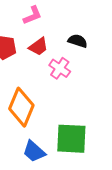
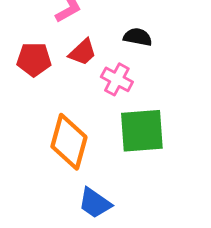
green square: (71, 139) -> (142, 131), moved

